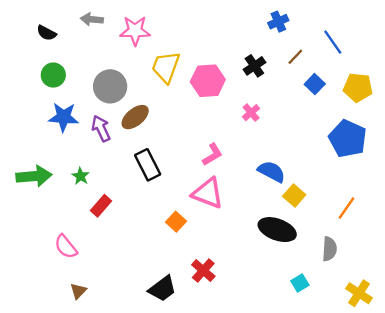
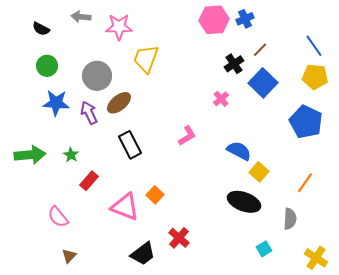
blue line: (333, 42) -> (314, 46), moved
black cross: (254, 66) -> (234, 64), moved
pink hexagon: (208, 81) -> (214, 20), moved
blue square: (315, 84) -> (263, 83), moved, size x1.6
pink triangle: (208, 193) -> (125, 207), moved

